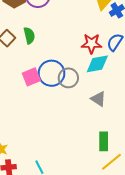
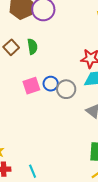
blue circle: (52, 73) -> (51, 84), size x0.6

